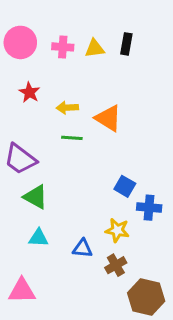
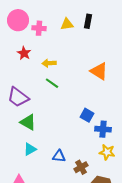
pink cross: (63, 47) -> (39, 28), moved
orange triangle: (108, 118) -> (99, 71), moved
green line: (72, 138) -> (52, 83), turned 32
yellow star: (117, 230) -> (107, 152), moved
cyan triangle: (39, 238) -> (30, 149), turned -32

